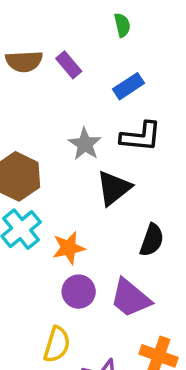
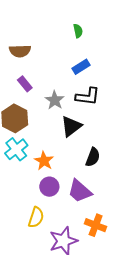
purple rectangle: (69, 65) -> (25, 84), moved
orange star: (69, 248) -> (44, 161), turned -30

